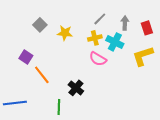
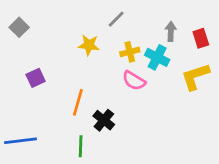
gray line: (100, 19) -> (116, 19), moved
gray square: (40, 25) -> (19, 27), moved
purple square: (26, 57) -> (36, 78), turned 32
orange line: (42, 75) -> (78, 102), moved, turned 54

